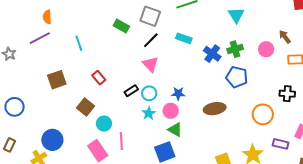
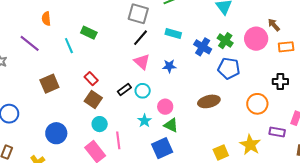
orange semicircle: (47, 17) -> (46, 19), moved
green rectangle: (121, 26) -> (89, 33), moved
purple line: (40, 38) -> (30, 43), turned 70
green cross: (235, 49) -> (225, 41), turned -35
pink circle: (266, 49) -> (256, 39), size x1.5
blue star: (178, 94) -> (169, 66), moved
brown square: (86, 107) -> (93, 100), moved
cyan star: (149, 113) -> (144, 121), moved
blue circle: (52, 140) -> (56, 133), moved

